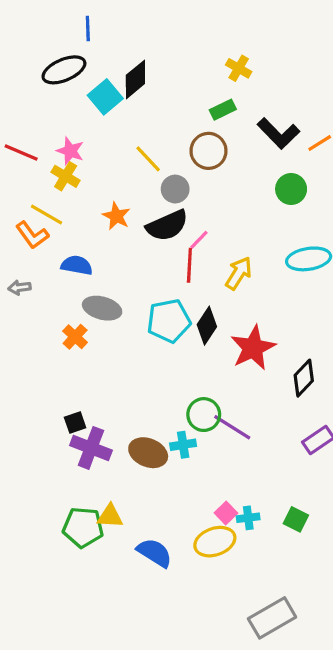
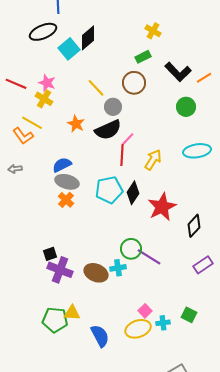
blue semicircle: (77, 265) -> (62, 165), moved, turned -36
orange cross: (75, 337) -> (66, 200), moved
cyan cross: (248, 518) -> (163, 323), moved
blue semicircle: (154, 553) -> (100, 336), turned 30

